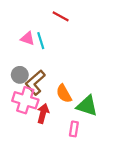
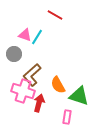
cyan line: (41, 41) -> (37, 37), turned 49
gray circle: (20, 75) -> (14, 54), moved

